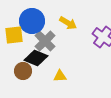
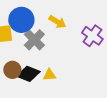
black diamond: (36, 58) -> (28, 74), moved

